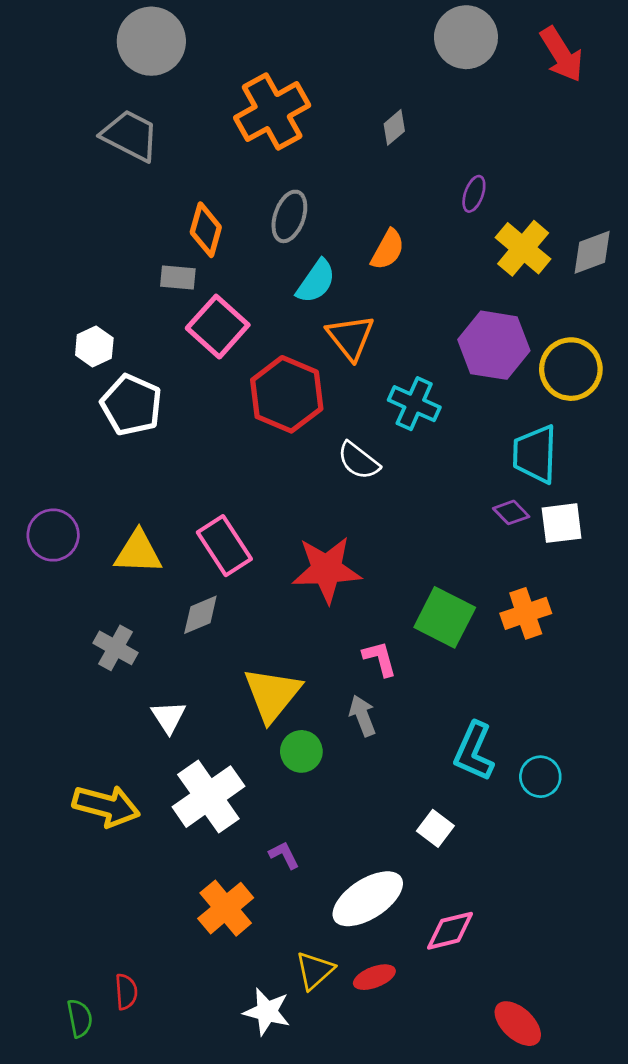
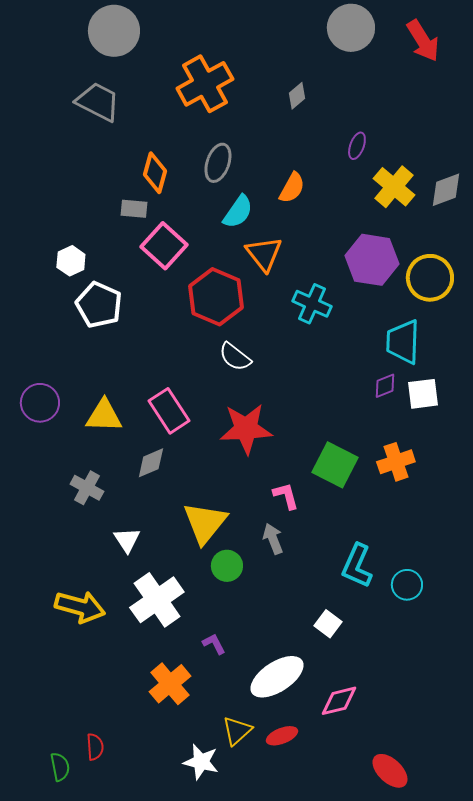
white semicircle: (358, 461) -> (235, 357), moved
purple diamond: (511, 512) -> (385, 386), turned -68

